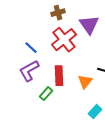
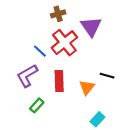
blue line: (31, 48) -> (40, 51), moved
green rectangle: (46, 94) -> (37, 105), moved

